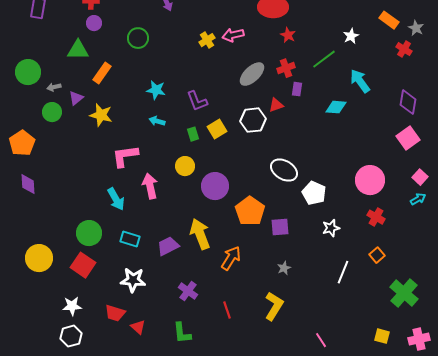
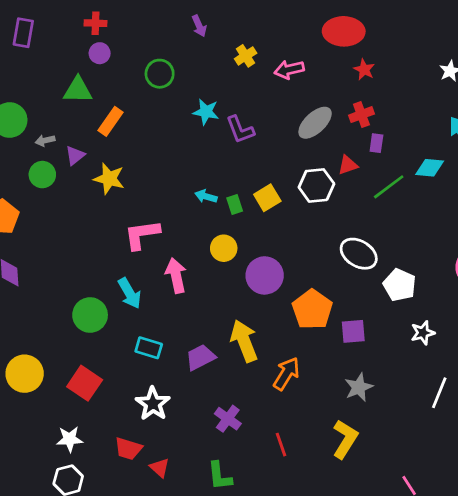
yellow cross: (207, 40) -> (246, 56), moved
green line: (324, 59) -> (389, 187), moved
cyan star: (156, 90) -> (206, 112), moved
purple L-shape: (197, 101) -> (240, 130), moved
cyan arrow: (157, 121) -> (206, 196), moved
green circle: (89, 233) -> (90, 315), moved
gray star: (284, 268) -> (359, 387), size x1.5
white star: (133, 280) -> (153, 404), turned 30

